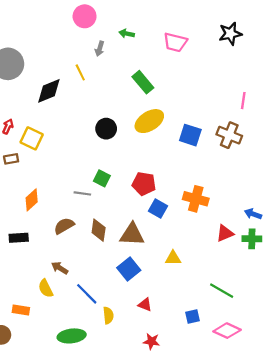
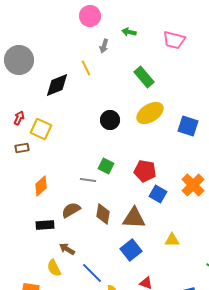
orange cross: (196, 199) -> (193, 185), turned 30
black rectangle: (19, 238) -> (45, 225), moved

